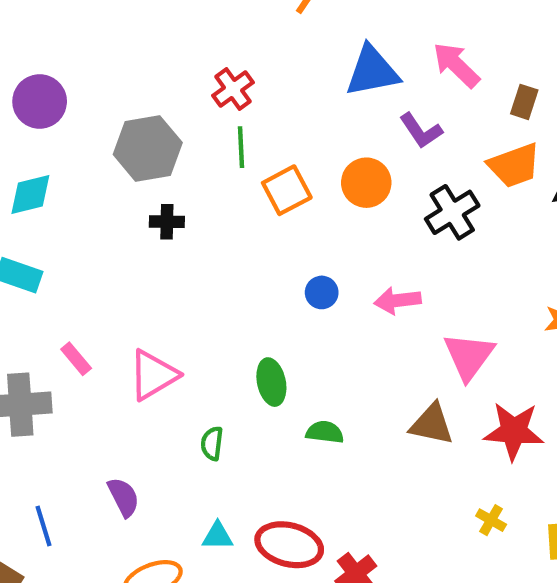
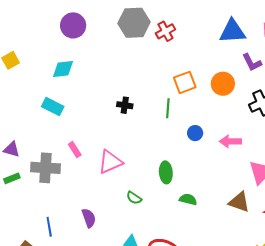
green line: (241, 147) -> (168, 108), moved
gray hexagon: (148, 149) -> (134, 23), moved
black cross: (167, 222) -> (125, 105), moved
green semicircle: (212, 443) -> (134, 198), turned -70

